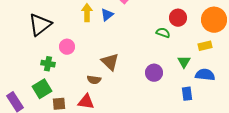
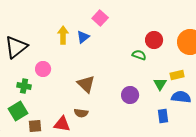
yellow rectangle: (205, 46) -> (177, 75), moved
brown semicircle: (94, 80) -> (81, 113), moved

